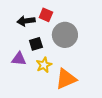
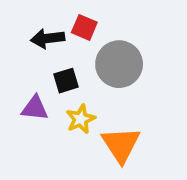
orange triangle: (66, 79) -> (121, 145), turned -40

